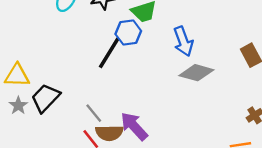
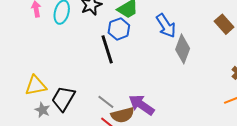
black line: (109, 53) -> (107, 49), turned -36
gray diamond: (196, 73) -> (183, 49), turned -72

